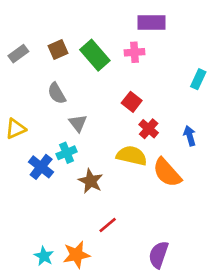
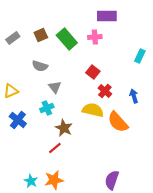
gray semicircle: (57, 93) -> (40, 66), turned -42
blue cross: (41, 167) -> (18, 120), moved
red line: (108, 225) -> (55, 148), moved

